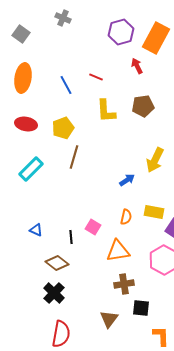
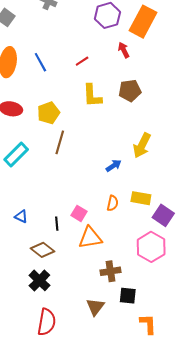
red line: (96, 77) -> (82, 61), turned -56
blue line: (66, 85) -> (40, 62), moved
orange triangle: (118, 251) -> (90, 238), moved

